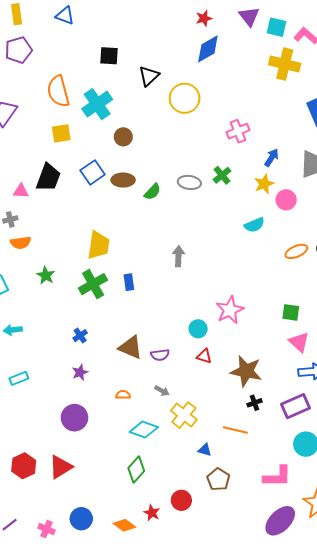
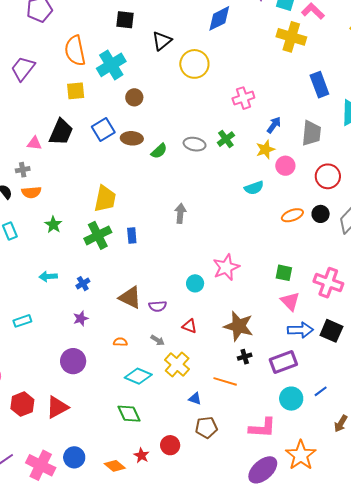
cyan arrow: (13, 330) -> (48, 276), moved
red triangle: (204, 356) -> (189, 326), moved
green diamond: (136, 470) -> (129, 414), turned -70
brown pentagon: (218, 479) -> (206, 427), turned 30
pink cross: (46, 529) -> (41, 465), size x1.8

